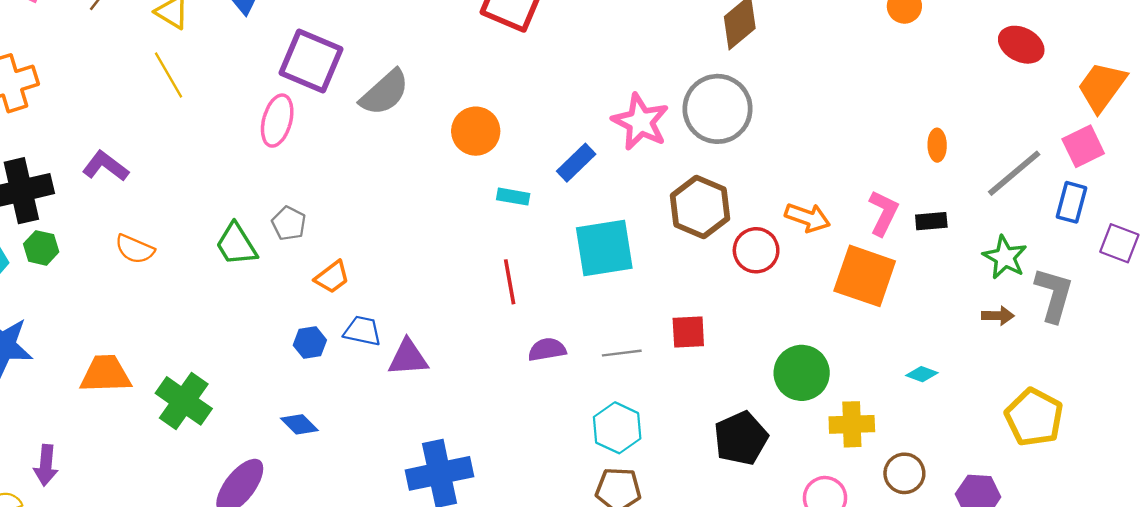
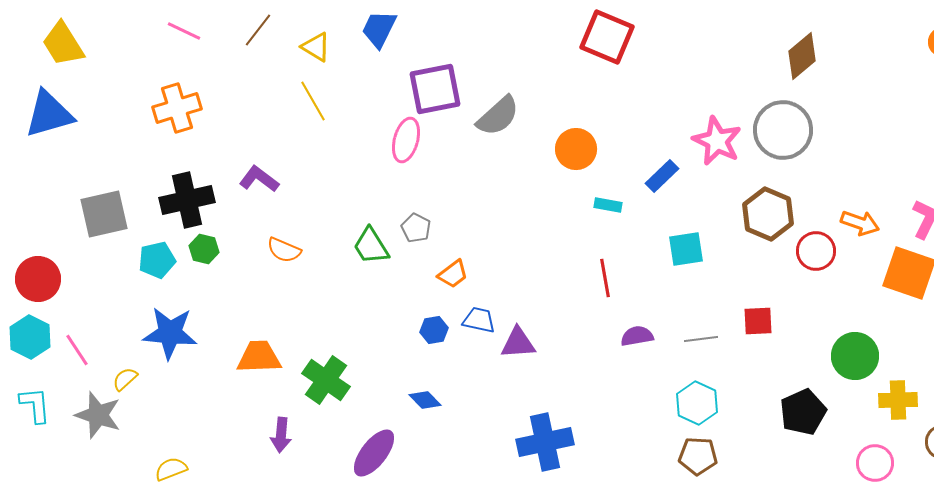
purple square: (311, 61) -> (435, 89), turned -34
cyan square: (604, 248) -> (686, 249), size x0.7
purple arrow: (46, 465) -> (281, 435), moved

